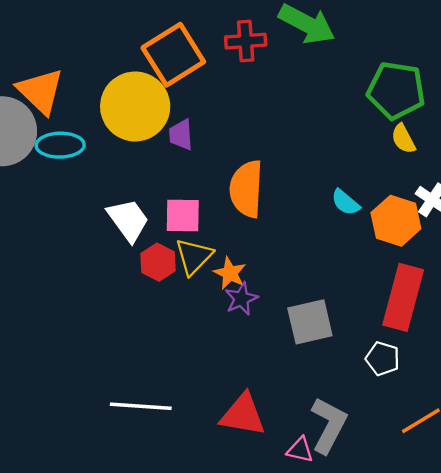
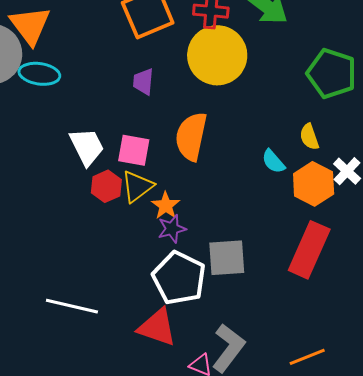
yellow circle: (135, 106) -> (217, 55), moved
yellow semicircle: (403, 139) -> (309, 137), moved
white pentagon: (383, 359) -> (179, 278), moved, size x1.8

